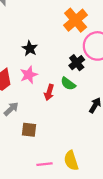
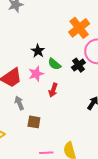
green semicircle: (68, 84) -> (54, 64), moved
gray arrow: (11, 109) -> (19, 103), turned -72

